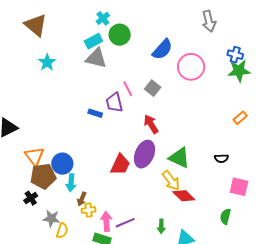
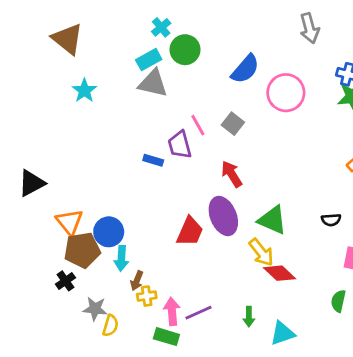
purple ellipse: (145, 154) -> (223, 216), turned -44

